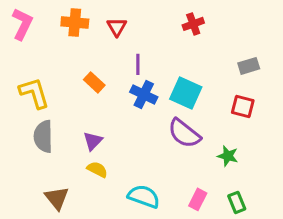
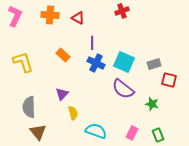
red cross: (193, 24) -> (122, 11), moved
red triangle: (117, 27) -> (78, 18), turned -32
gray rectangle: (249, 66) -> (154, 64), moved
red square: (243, 106) -> (169, 80), moved
gray semicircle: (43, 136) -> (29, 107), moved
yellow semicircle: (97, 169) -> (73, 113), moved, turned 48

